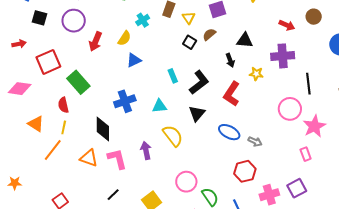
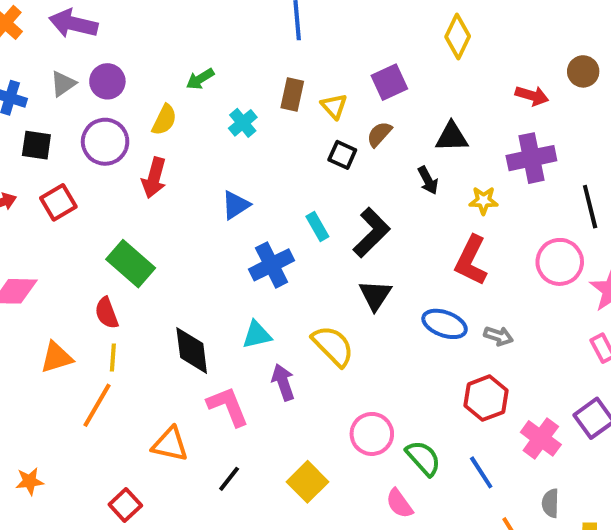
yellow semicircle: (124, 38) -> (164, 120), moved
red square: (48, 62) -> (58, 202), moved, size x0.7
red L-shape: (232, 94) -> (471, 261), moved
blue cross: (125, 101) -> (272, 265), moved
cyan triangle: (160, 106) -> (257, 335), moved
orange triangle: (36, 124) -> (57, 357), turned -42
orange triangle: (89, 158) -> (170, 444), moved
pink cross: (269, 195) -> (541, 438), turned -30

